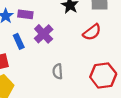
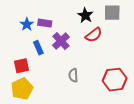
red semicircle: (92, 32) -> (94, 35), moved

